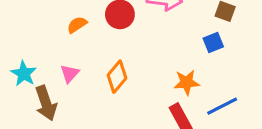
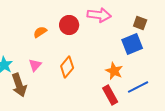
blue square: (213, 42) -> (132, 44), size x1.5
orange star: (187, 82) -> (114, 71), turned 30

